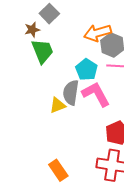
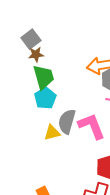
gray square: (49, 14) -> (31, 39), moved
cyan pentagon: (87, 70) -> (45, 98), moved

